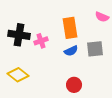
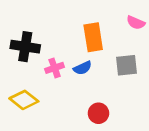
pink cross: (41, 41) -> (55, 68), moved
blue semicircle: (71, 51) -> (82, 68), moved

